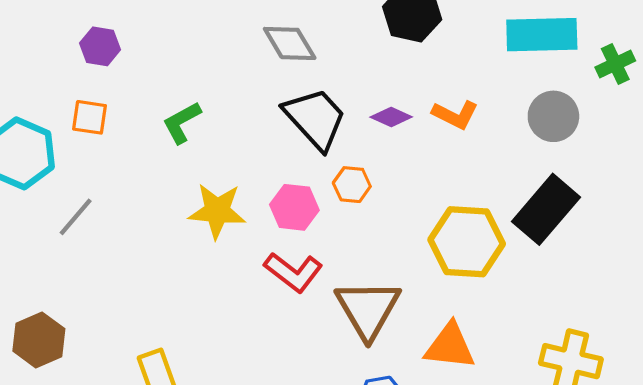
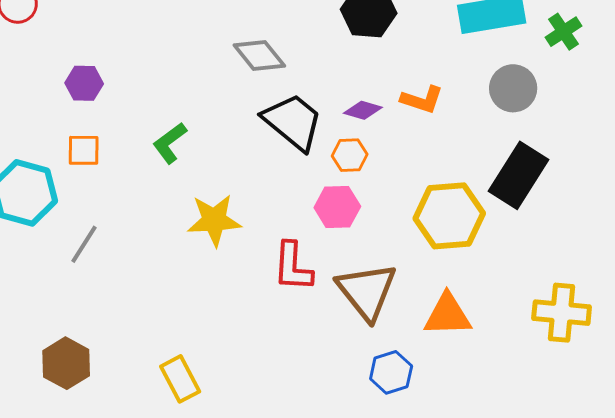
orange hexagon: (352, 185) -> (350, 155), moved
pink hexagon: (294, 207) -> (337, 207), moved
red L-shape: (293, 272) -> (293, 267), turned 64

